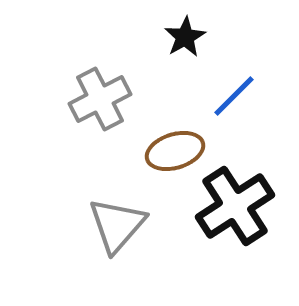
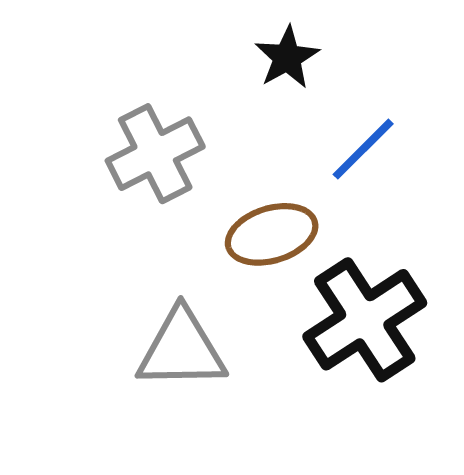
gray triangle: (117, 225) -> (182, 349), turned 48

